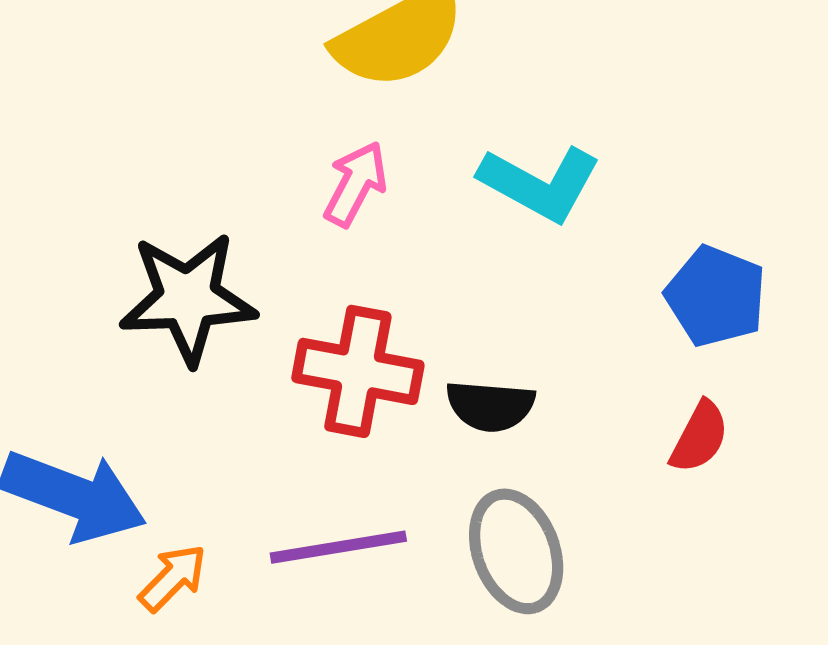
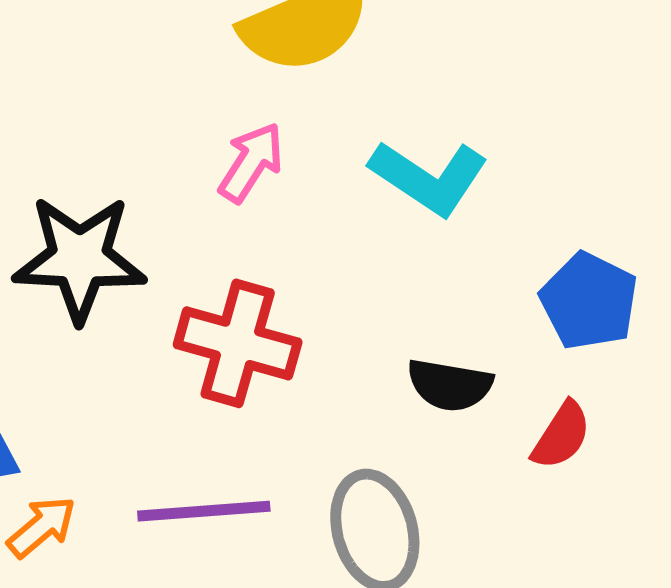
black semicircle: (490, 406) -> (450, 385), moved

